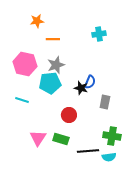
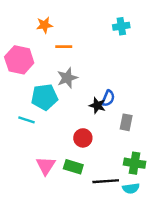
cyan cross: (99, 34) -> (121, 26), moved
pink hexagon: (25, 64) -> (19, 60), moved
cyan pentagon: (50, 83) -> (44, 97), moved

